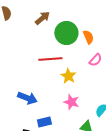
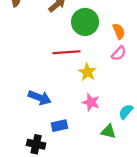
orange semicircle: (88, 37) -> (119, 31), moved

